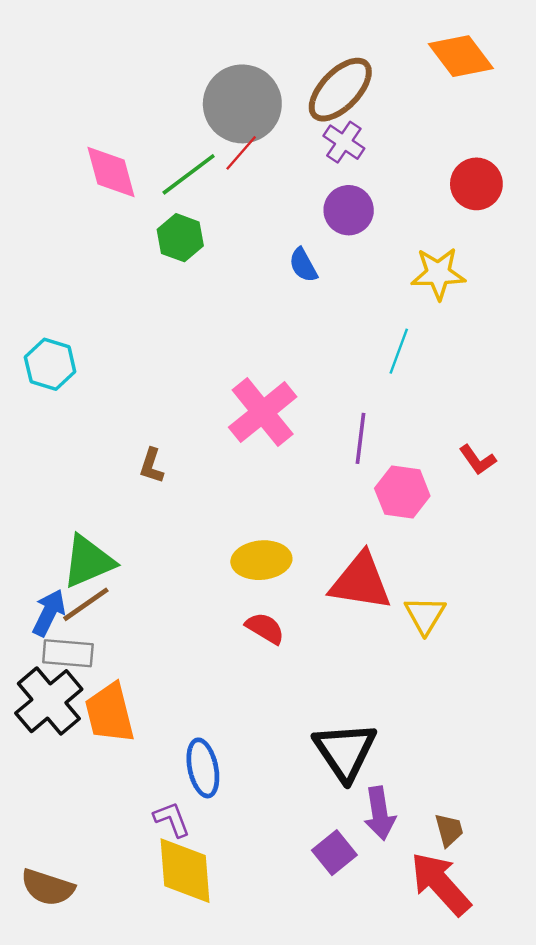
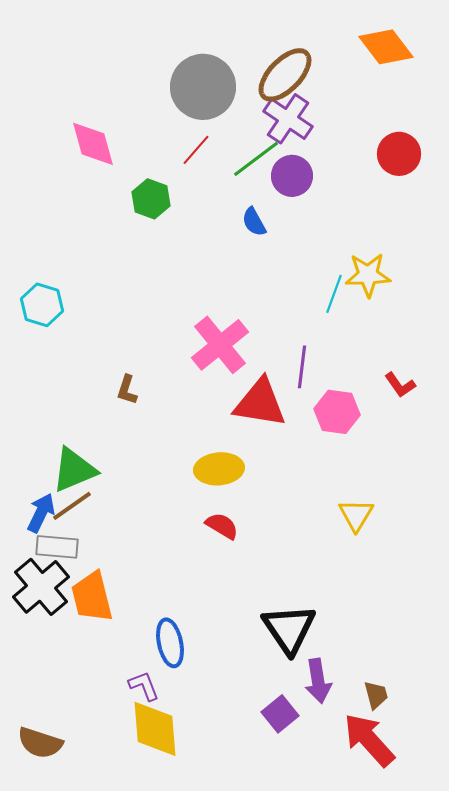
purple cross: (344, 142) -> (288, 119), size x1.4
red line: (241, 153) -> (196, 150), moved
green line: (189, 174) -> (256, 159), moved
yellow star: (438, 273) -> (368, 275), moved
red triangle: (361, 582) -> (260, 403), moved

